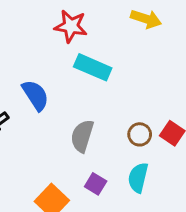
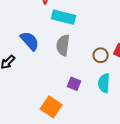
gray semicircle: (82, 136) -> (63, 45), moved
purple square: (96, 184) -> (74, 84), moved

